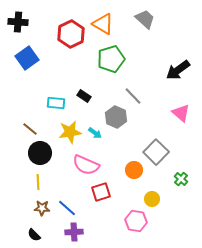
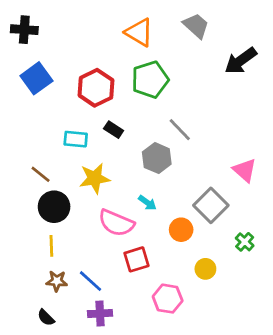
red hexagon: (71, 34) -> (96, 88), moved
black arrow: (178, 70) -> (241, 61), moved
pink triangle: (181, 113) -> (245, 170), moved
cyan arrow: (95, 133) -> (147, 203), moved
pink hexagon: (136, 221) -> (168, 299), moved

